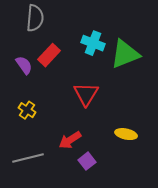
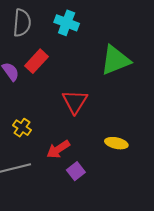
cyan cross: (93, 43) -> (67, 23), moved
yellow cross: (27, 110) -> (22, 128), moved

